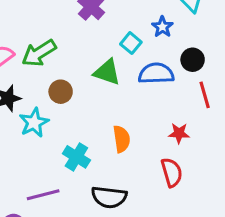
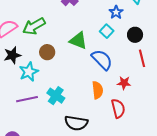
cyan square: (131, 43) -> (107, 31), moved
blue semicircle: (156, 73) -> (102, 60), moved, turned 45
orange semicircle: (122, 139) -> (98, 90), moved
purple line: (43, 195) -> (27, 99), moved

